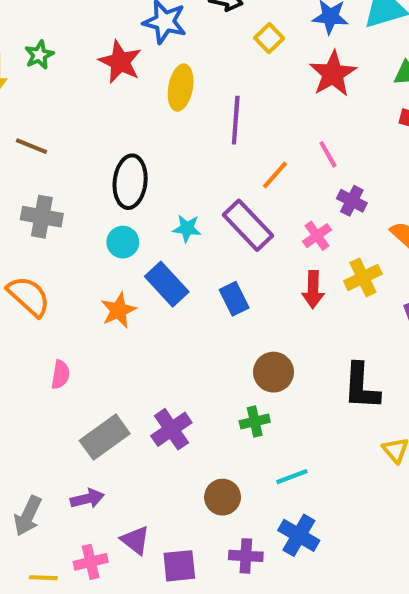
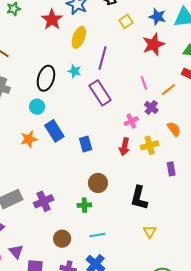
orange line: (275, 175) -> (168, 90), moved
purple rectangle: (248, 225) -> (100, 93), moved
cyan star: (187, 228) -> (75, 71), moved

